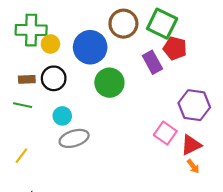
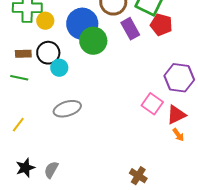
purple rectangle: (152, 62) -> (130, 29), moved
green circle: (109, 83) -> (93, 41), moved
cyan circle: (62, 116) -> (59, 68), moved

